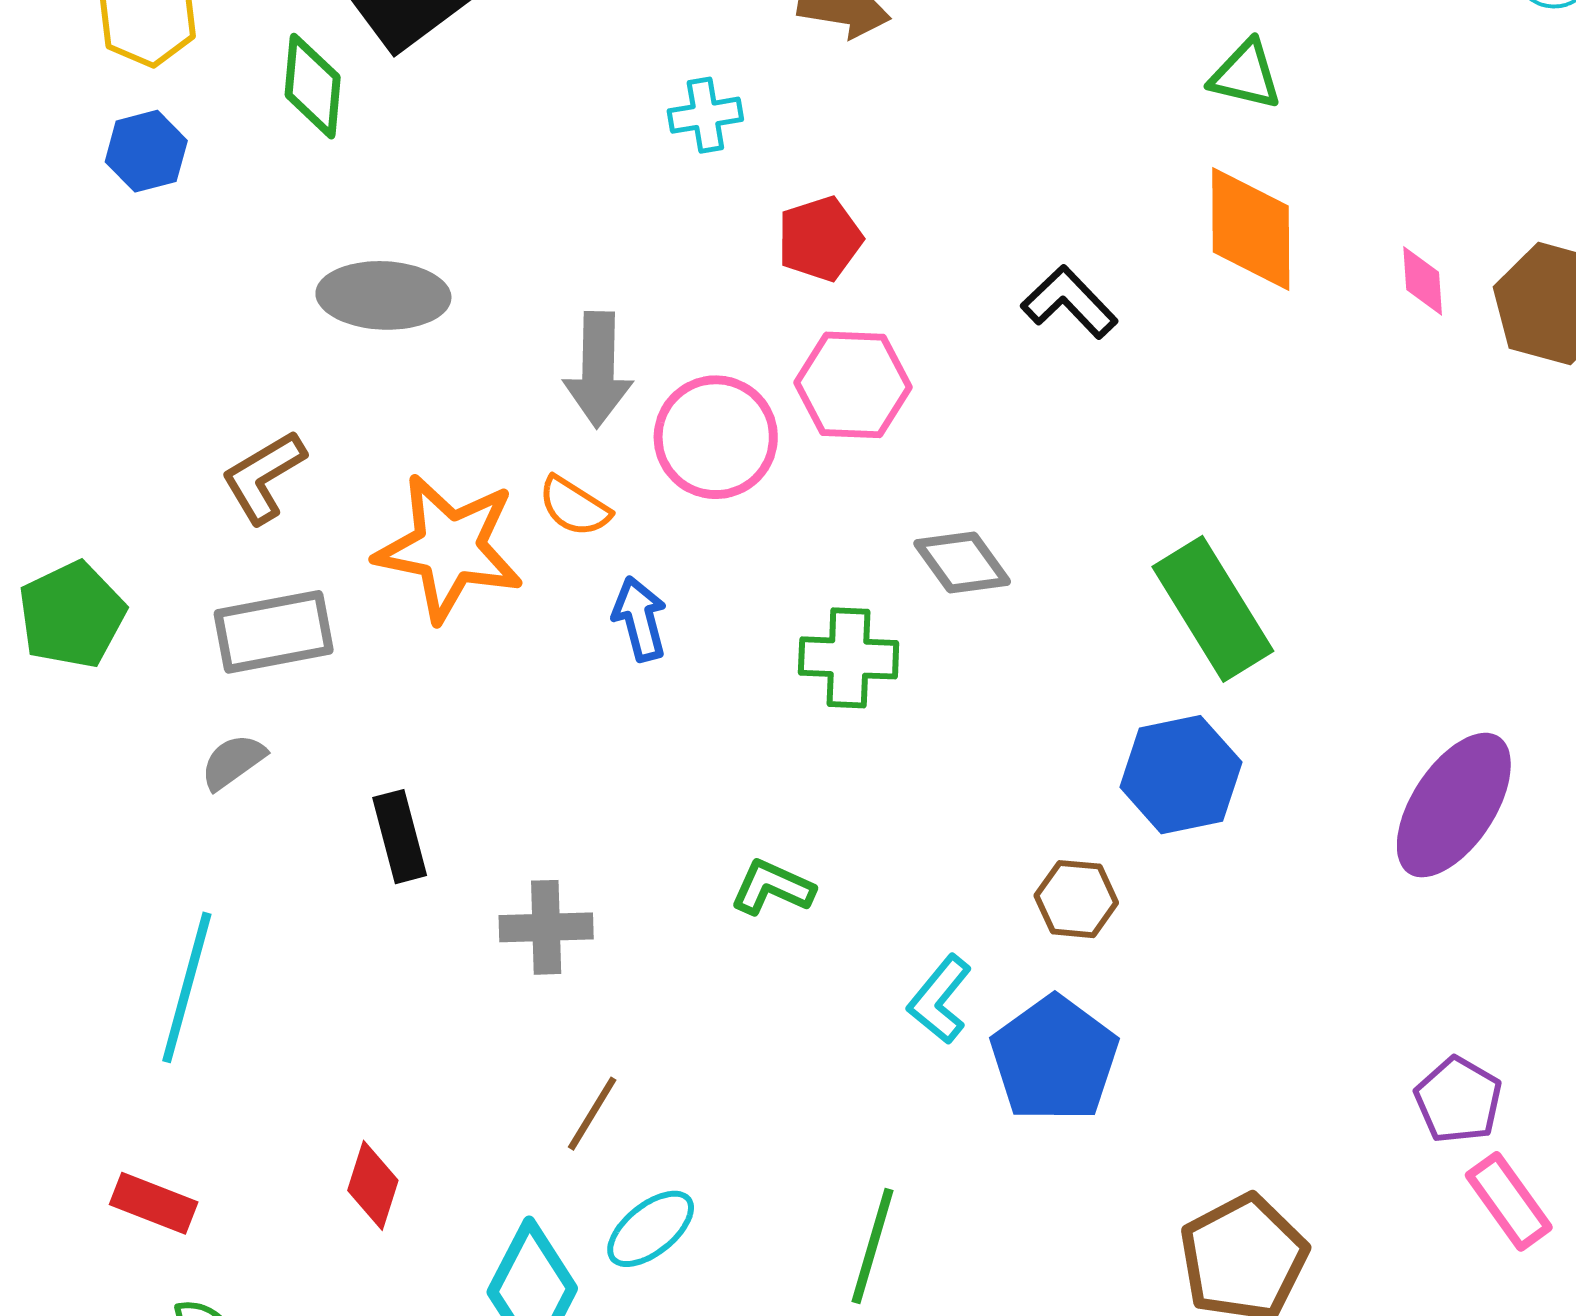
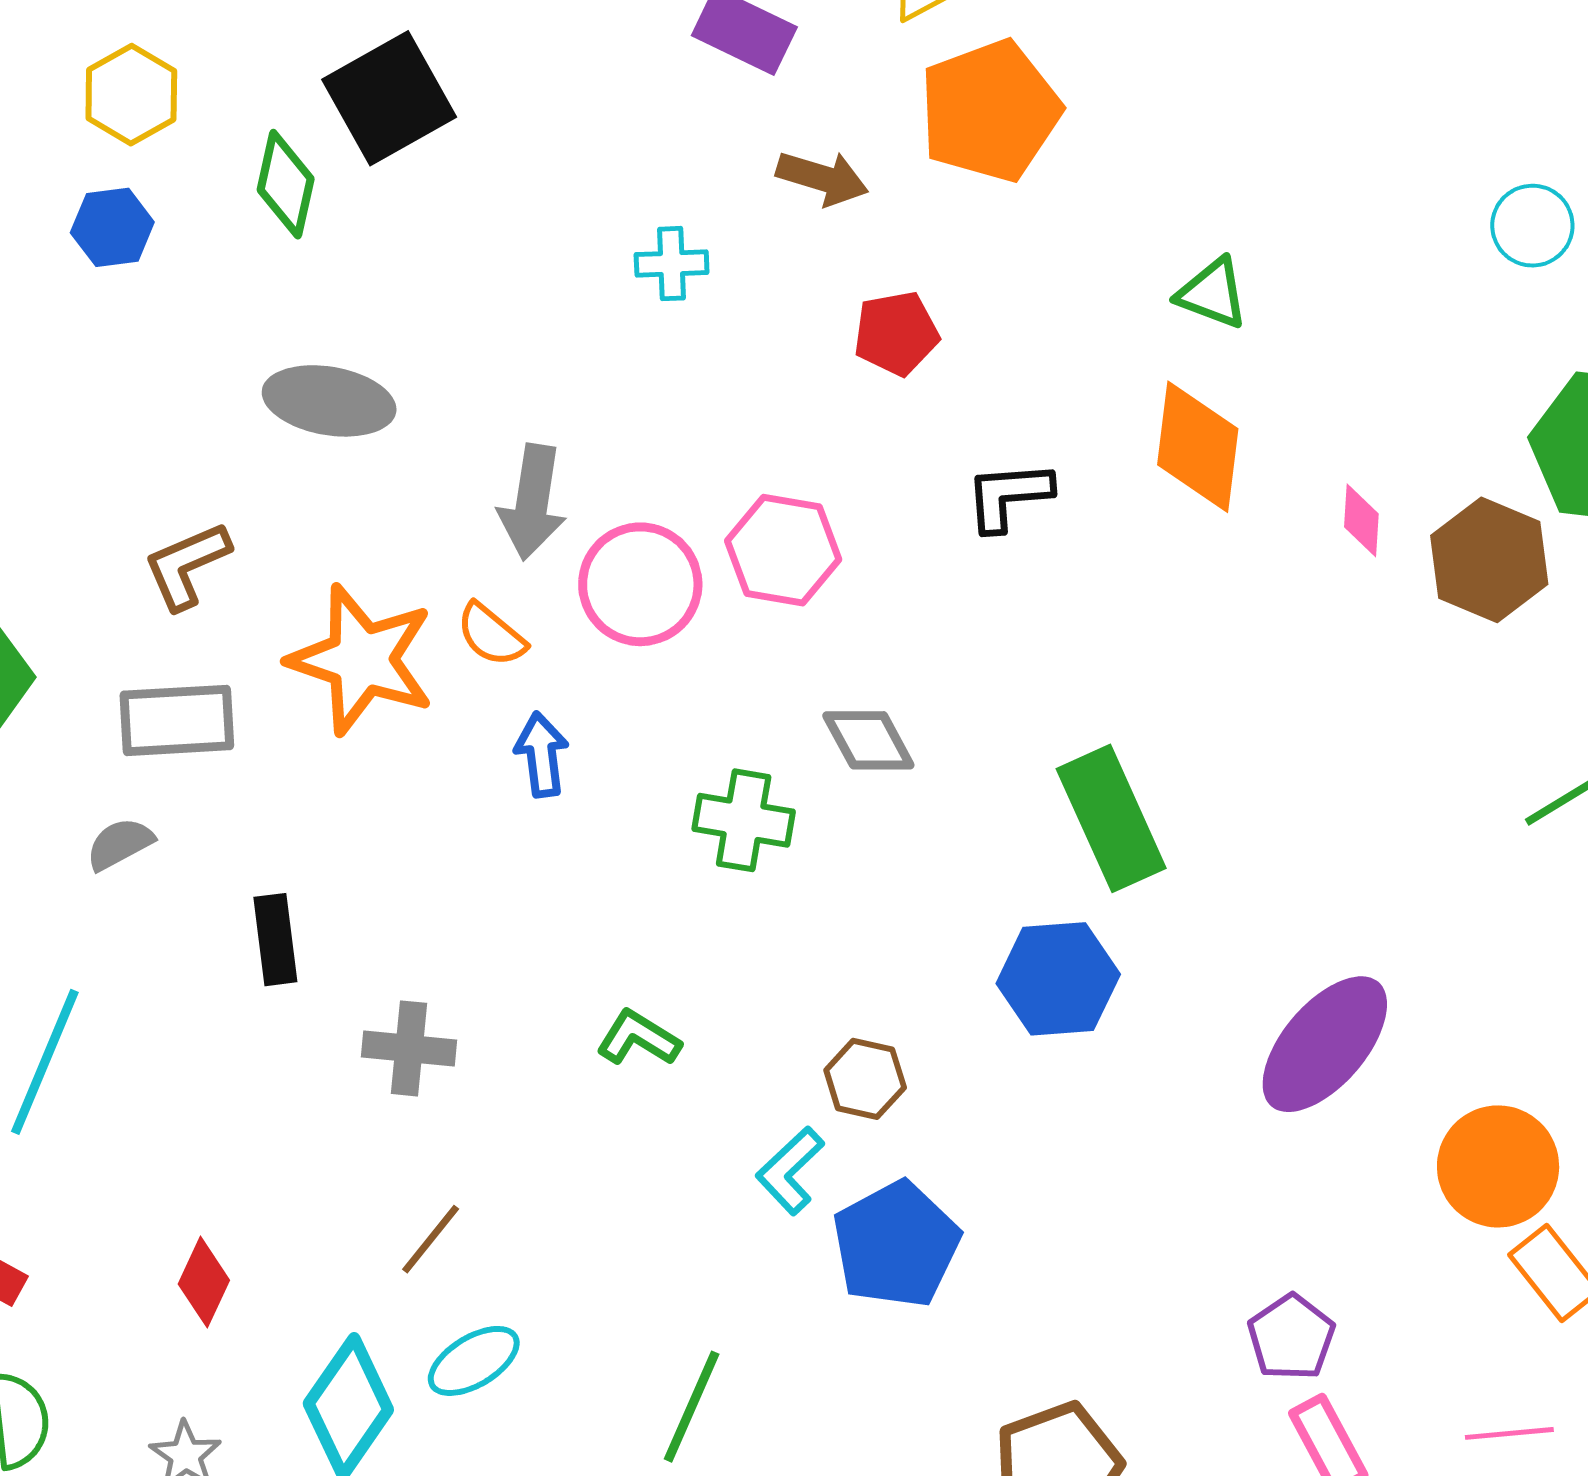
red pentagon: (820, 239) -> (896, 333), moved
black L-shape: (1069, 302) -> (1008, 496), turned -58
brown hexagon: (1076, 899) -> (865, 1079), moved

